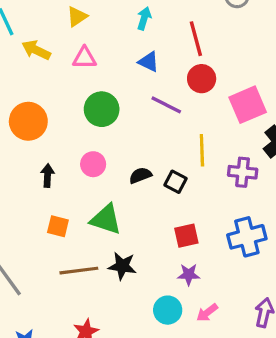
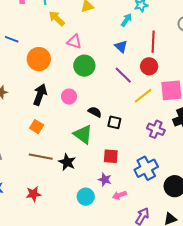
pink triangle: (84, 58) -> (74, 42), moved
yellow line: (202, 150) -> (143, 96), moved, turned 36
black semicircle: (140, 175) -> (95, 112), turned 32
black arrow: (47, 176) -> (40, 95), size x1.5
black square: (175, 182) -> (114, 122), turned -32
green triangle: (106, 219) -> (83, 134), moved
blue cross: (247, 237) -> (146, 168), turned -30
pink arrow: (207, 313) -> (119, 195), moved

